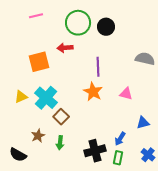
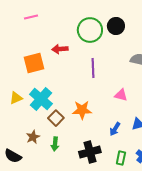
green circle: (78, 23) -> (90, 30), moved
black circle: (106, 27) -> (116, 26), moved
orange star: (93, 92) -> (82, 110), moved, turned -30
blue arrow: (120, 139) -> (115, 129), moved
green rectangle: (118, 158) -> (121, 158), moved

